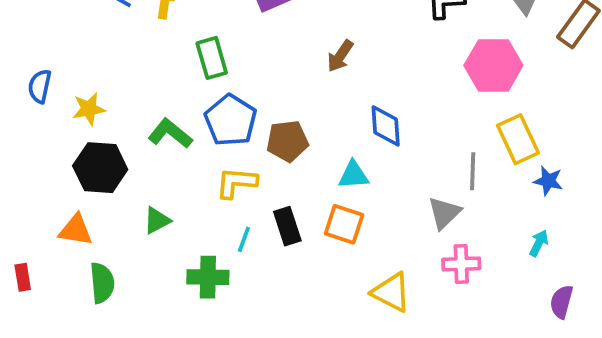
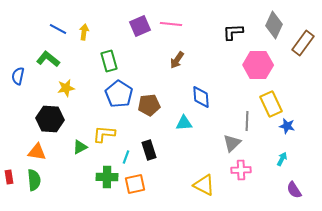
yellow star: (89, 109) -> (66, 88), moved
green L-shape: (170, 134) -> (48, 59), moved
yellow L-shape: (236, 183) -> (104, 134), moved
orange square: (344, 224) -> (135, 184), moved, turned -30
green semicircle: (102, 283) -> (34, 180), moved
purple semicircle: (561, 302) -> (294, 190), turned -48

